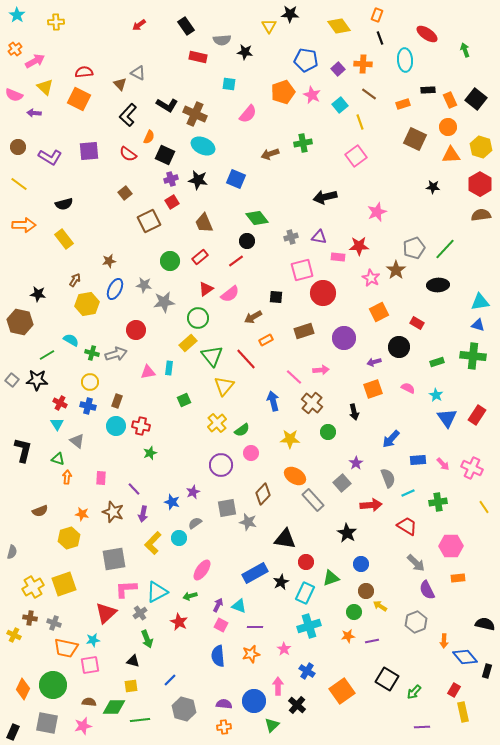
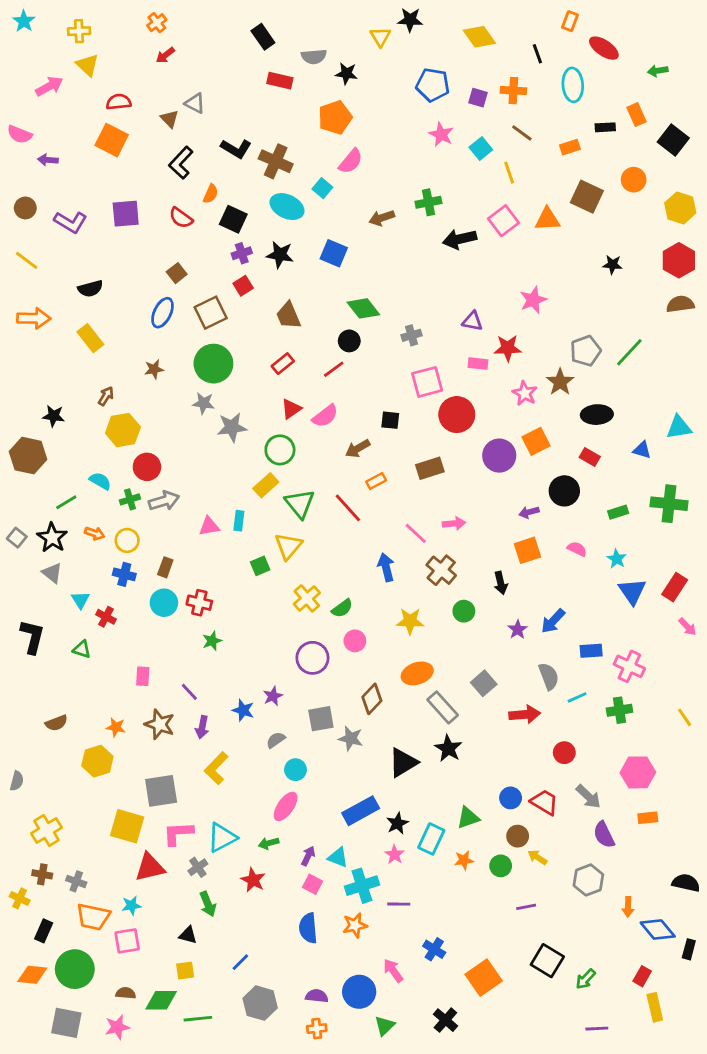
orange rectangle: (377, 15) -> (570, 21), moved
red arrow: (139, 25) -> (165, 55), moved
orange cross: (15, 49) -> (157, 23), moved
green arrow: (465, 50) -> (658, 71), turned -80
purple square: (338, 69) -> (478, 98), turned -32
cyan square: (229, 84) -> (322, 188), moved, turned 32
yellow triangle: (45, 87) -> (88, 65), moved
orange pentagon: (283, 92) -> (335, 117), moved
orange rectangle: (450, 100) -> (636, 115), moved
orange triangle: (451, 155) -> (547, 219), moved
black arrow: (325, 197) -> (460, 239), moved
purple triangle: (319, 237) -> (472, 321), moved
green circle: (170, 261) -> (213, 364), moved, size x1.4
black ellipse: (438, 285) -> (597, 415), moved
blue ellipse: (115, 289) -> (163, 313), moved
blue triangle: (478, 325) -> (642, 450), moved
red circle: (136, 330) -> (147, 467), moved
purple circle: (344, 338) -> (499, 456), moved
green cross: (92, 353) -> (130, 499), turned -32
black star: (37, 380) -> (52, 538), turned 30
yellow triangle: (224, 386) -> (288, 546), moved
red cross: (60, 403) -> (106, 617), moved
gray triangle: (77, 441) -> (52, 573), moved
purple star: (356, 463) -> (518, 630), moved
pink arrow: (443, 464) -> (687, 627), moved
pink cross: (472, 468) -> (629, 666), moved
orange ellipse: (295, 476) -> (417, 673), turned -50
orange arrow: (67, 477) -> (95, 533), moved, turned 104
red trapezoid: (407, 526) -> (544, 802), moved
black star: (347, 533) -> (448, 748), moved
cyan circle: (179, 538) -> (295, 770), moved
black triangle: (285, 539) -> (403, 763), turned -40
red circle: (306, 562) -> (564, 753), moved
yellow square: (64, 584) -> (127, 826), moved, turned 35
red triangle: (106, 613) -> (150, 867), turned 30
cyan cross: (309, 626) -> (362, 886), moved
purple line: (255, 627) -> (399, 904), moved
orange star: (348, 636) -> (464, 860), moved
pink star: (284, 649) -> (395, 855), moved
pink arrow: (278, 686) -> (393, 971), turned -36
orange diamond: (23, 689) -> (32, 975), turned 70
black cross: (297, 705) -> (445, 1020), moved
black rectangle: (13, 732) -> (44, 931), moved

